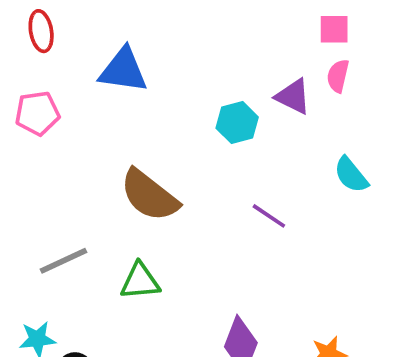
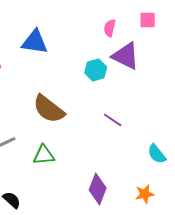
pink semicircle: (338, 76) -> (110, 28), moved
purple triangle: (293, 96) -> (126, 56), size x1.4
cyan semicircle: (351, 175) -> (157, 154), moved

